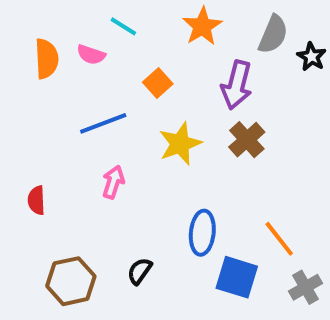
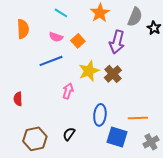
pink semicircle: (91, 55) -> (56, 37), moved
brown cross: (247, 140) -> (113, 74), moved
pink arrow: (113, 182) -> (68, 91), moved
orange line: (279, 239) -> (138, 118), turned -54

